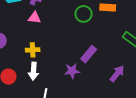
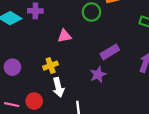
pink triangle: (34, 18) -> (65, 36), moved
purple rectangle: (89, 54) -> (110, 52), turned 36

